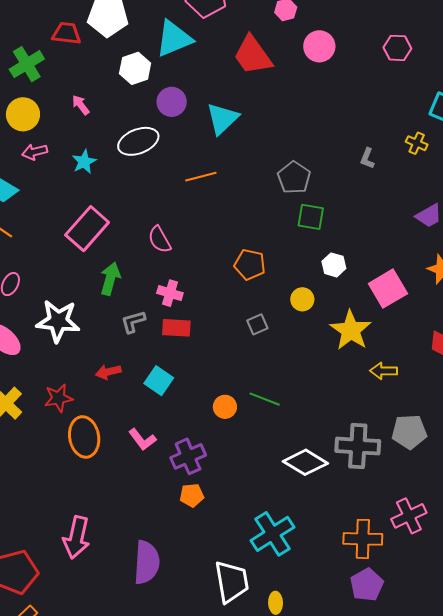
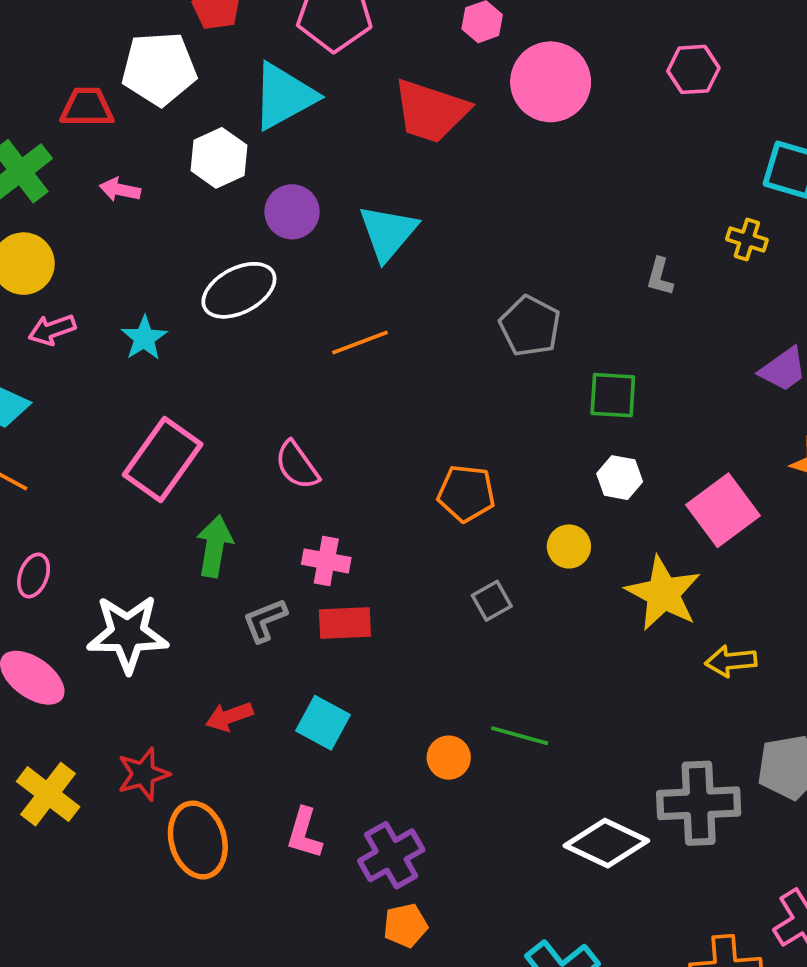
pink circle: (319, 46) -> (551, 82), size x1.4
red trapezoid: (253, 55) -> (431, 111), turned -30
pink arrow: (81, 105) -> (120, 190), moved, turned -35
green square: (311, 217) -> (613, 395), moved
pink L-shape: (142, 439) -> (304, 833), turned 60

